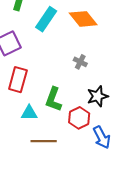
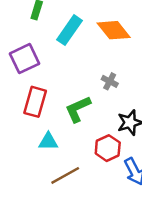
green L-shape: (53, 99) -> (78, 109), moved, turned 45
brown line: (44, 141) -> (65, 175), turned -30

